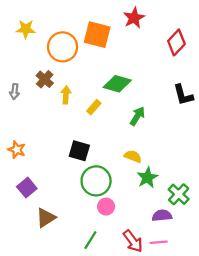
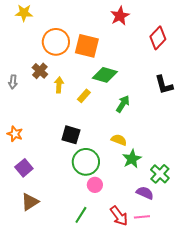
yellow star: (26, 29) -> (24, 13), moved
orange square: (97, 35) -> (87, 46), moved
purple semicircle: (162, 216) -> (145, 193), turned 30
brown triangle: (46, 218) -> (30, 202), moved

